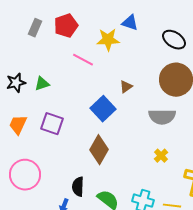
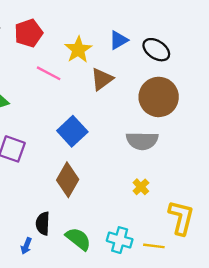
blue triangle: (130, 23) -> (118, 40), moved, turned -48
yellow star: (108, 40) -> (78, 50), turned -30
brown triangle: (126, 87) -> (102, 79), moved, size x1.5

